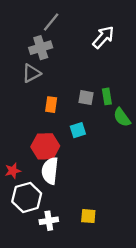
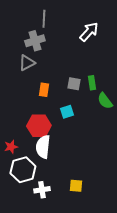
gray line: (51, 22) -> (44, 19), turned -36

